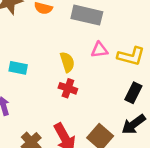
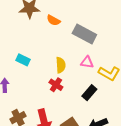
black rectangle: (133, 93) -> (89, 93), moved

